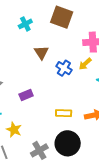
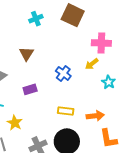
brown triangle: (41, 52) -> (26, 54), moved
blue cross: (64, 68) -> (63, 73), moved

